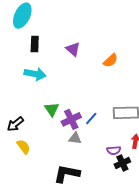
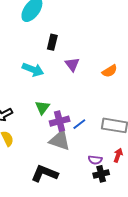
black rectangle: (35, 44) -> (52, 42), moved
purple triangle: (73, 49) -> (72, 64), moved
gray triangle: (75, 138) -> (60, 140), size x1.6

